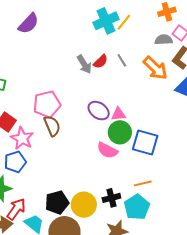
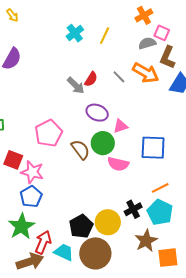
cyan cross: (106, 21) -> (75, 33), moved, size x0.7
gray line: (122, 60) -> (119, 77), moved
purple ellipse: (99, 111) -> (97, 113), moved
brown semicircle: (52, 126) -> (80, 150), moved
green circle: (120, 132) -> (103, 143), moved

